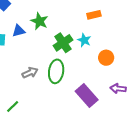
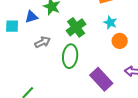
cyan star: (84, 40) -> (110, 23), moved
gray arrow: (30, 73) -> (43, 42), moved

